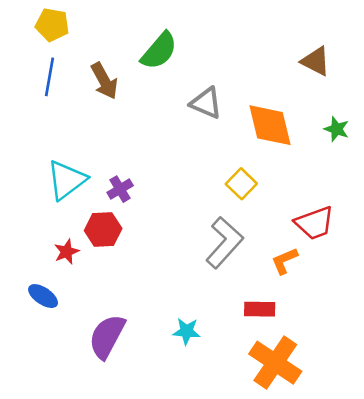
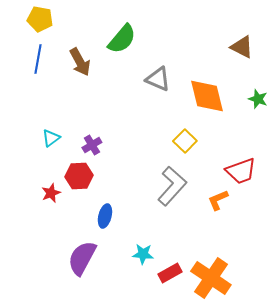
cyan triangle: (67, 180) -> (51, 138), size x0.6
blue ellipse: (43, 296) -> (105, 216), moved, turned 70
red rectangle: (260, 309) -> (170, 273), moved, turned -30

